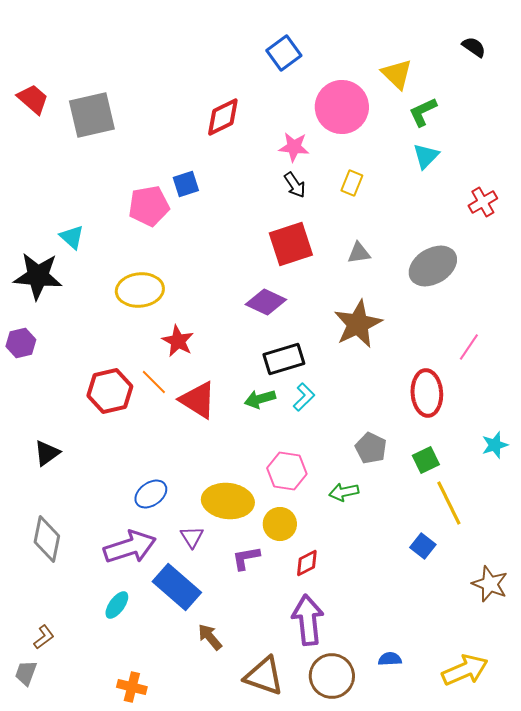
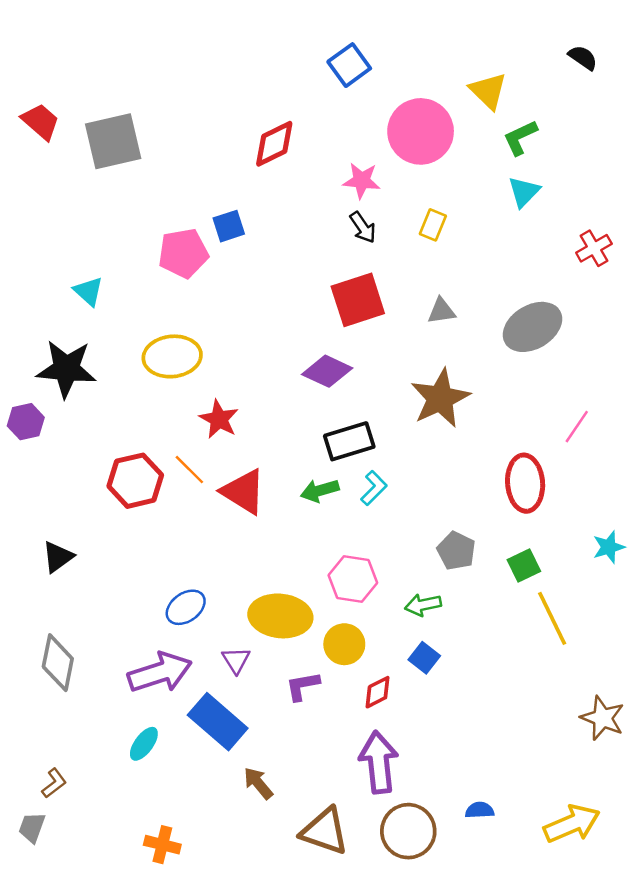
black star: (38, 276) -> (66, 369), moved
blue square: (423, 546) -> (424, 658), moved

